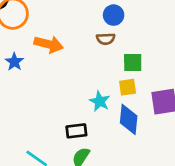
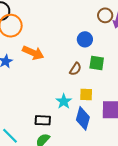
brown semicircle: (106, 39) -> (75, 69), moved, turned -64
green square: (133, 62) -> (97, 63), moved

